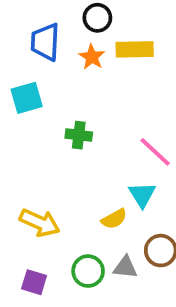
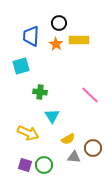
green cross: (79, 135) -> (40, 92), moved
cyan triangle: (142, 195) -> (52, 116), moved
yellow semicircle: (114, 219) -> (68, 139), moved
green circle: (88, 271) -> (44, 165), moved

